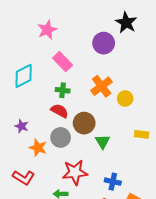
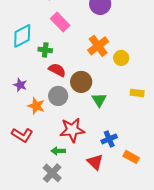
green cross: (63, 90) -> (45, 50), moved
blue cross: (113, 182) -> (109, 139), turned -35

